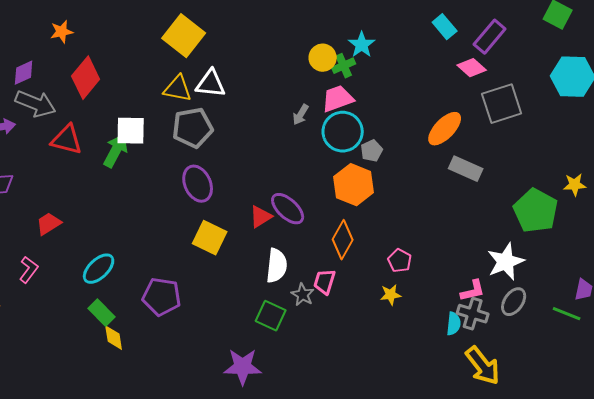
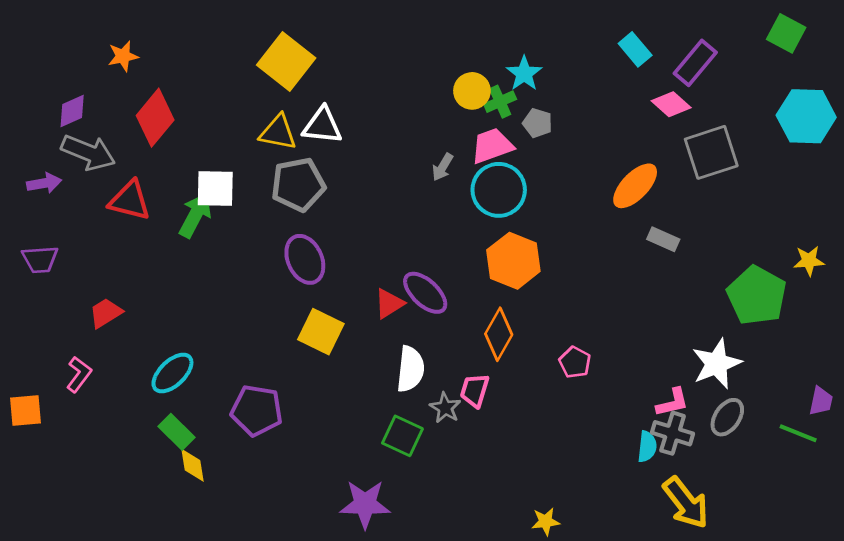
gray pentagon: (372, 151) -> (537, 123), moved, turned -30
gray rectangle: (466, 169) -> (663, 239), size x0.7
yellow star: (391, 295) -> (545, 521), moved

